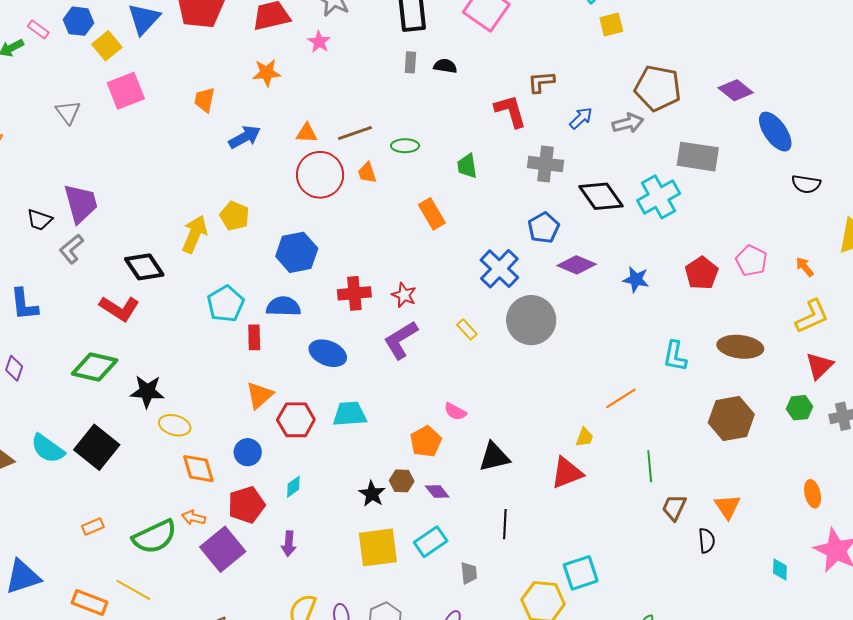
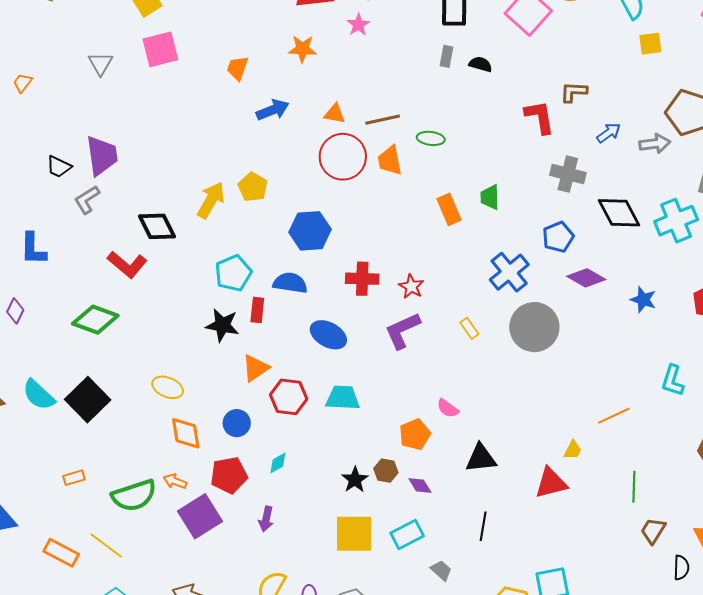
green trapezoid: (467, 166) -> (490, 197), moved
orange trapezoid: (367, 173) -> (390, 161), size x1.4
black star: (147, 391) -> (222, 325), moved
gray trapezoid: (469, 573) -> (441, 570), turned -50

